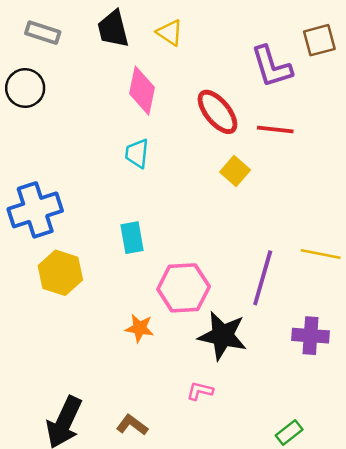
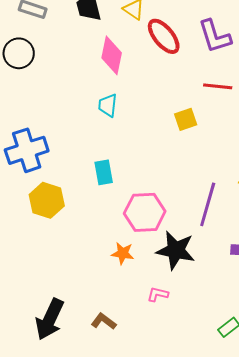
red ellipse: (217, 112) -> (164, 36), moved
yellow square: (235, 171) -> (186, 119), turned 30
orange star: (140, 328) -> (123, 253), moved

